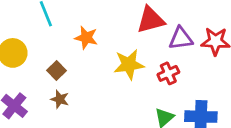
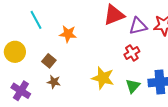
yellow star: (129, 65) -> (103, 78), moved, turned 30

